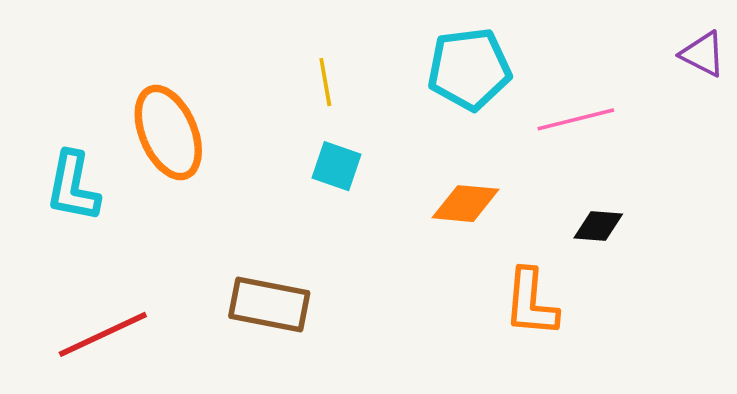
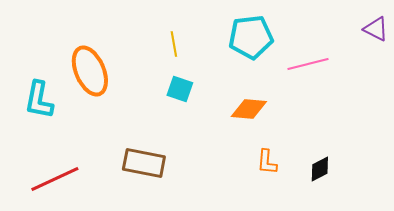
black diamond: (598, 226) -> (320, 169), moved, turned -32
orange L-shape: (531, 303) -> (267, 162), moved, size x0.7

